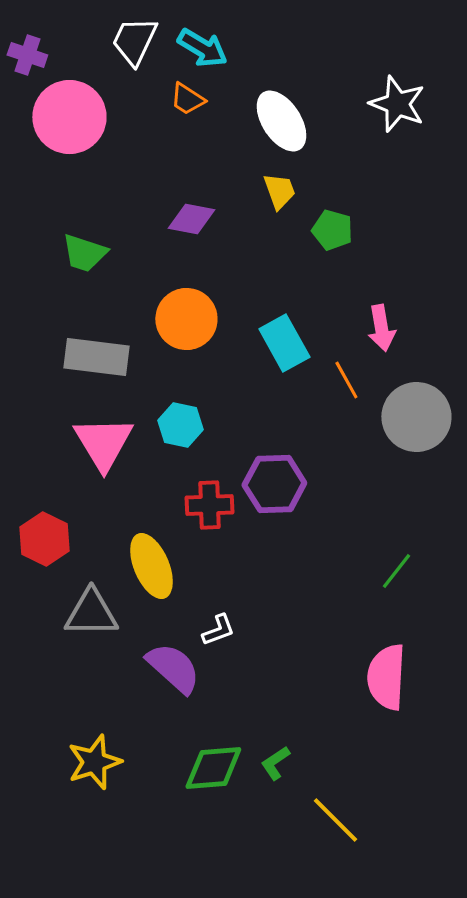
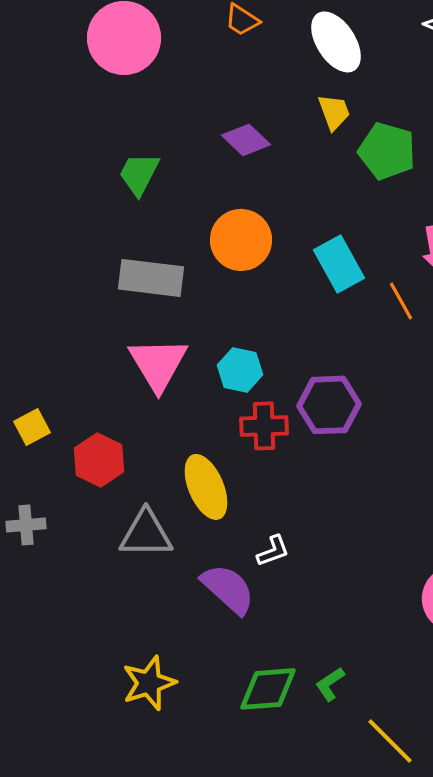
purple diamond: (191, 219) -> (246, 140), turned 33
green pentagon: (332, 230) -> (387, 151), size x1.4
green trapezoid: (84, 253) -> (139, 174), turned 99
cyan hexagon: (180, 425) -> (240, 370), moved

